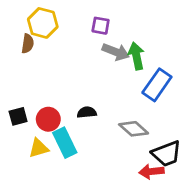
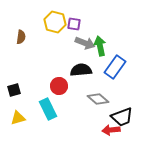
yellow hexagon: (43, 23) -> (55, 22), moved
black semicircle: (87, 112) -> (81, 70), moved, size x1.5
red circle: (48, 119) -> (59, 86), moved
yellow triangle: (39, 148) -> (18, 118), moved

